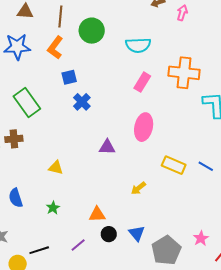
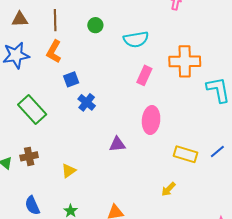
green circle: (92, 31) -> (95, 25), moved, size x0.6
brown cross: (14, 139) -> (29, 156), moved
blue line: (206, 166) -> (217, 152), turned -63
yellow triangle: (56, 168) -> (69, 171), turned -42
yellow arrow: (138, 188) -> (168, 189), moved

